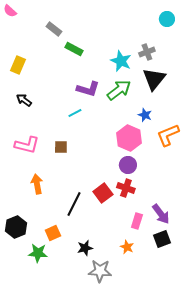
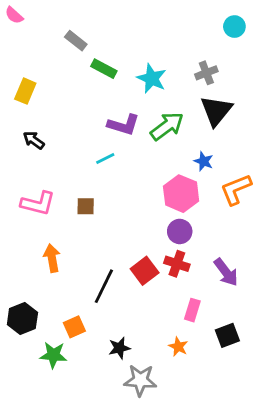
cyan star: (121, 61) -> (152, 78), moved
purple arrow: (161, 214) -> (226, 272), moved

